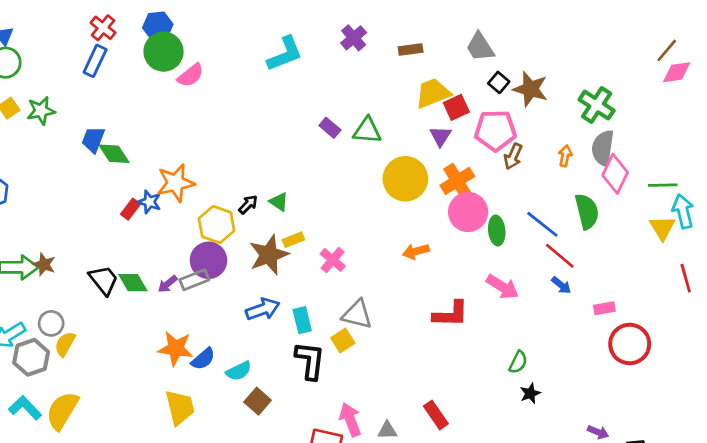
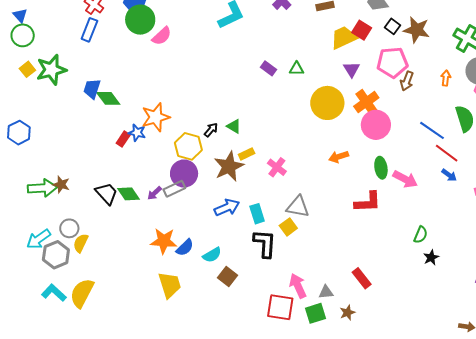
red square: (456, 107) -> (362, 30), moved, turned -30
green star: (41, 111) -> (51, 70), size x1.4
green triangle: (367, 131) -> (296, 69), size x0.7
green ellipse: (497, 231) -> (381, 168), moved

